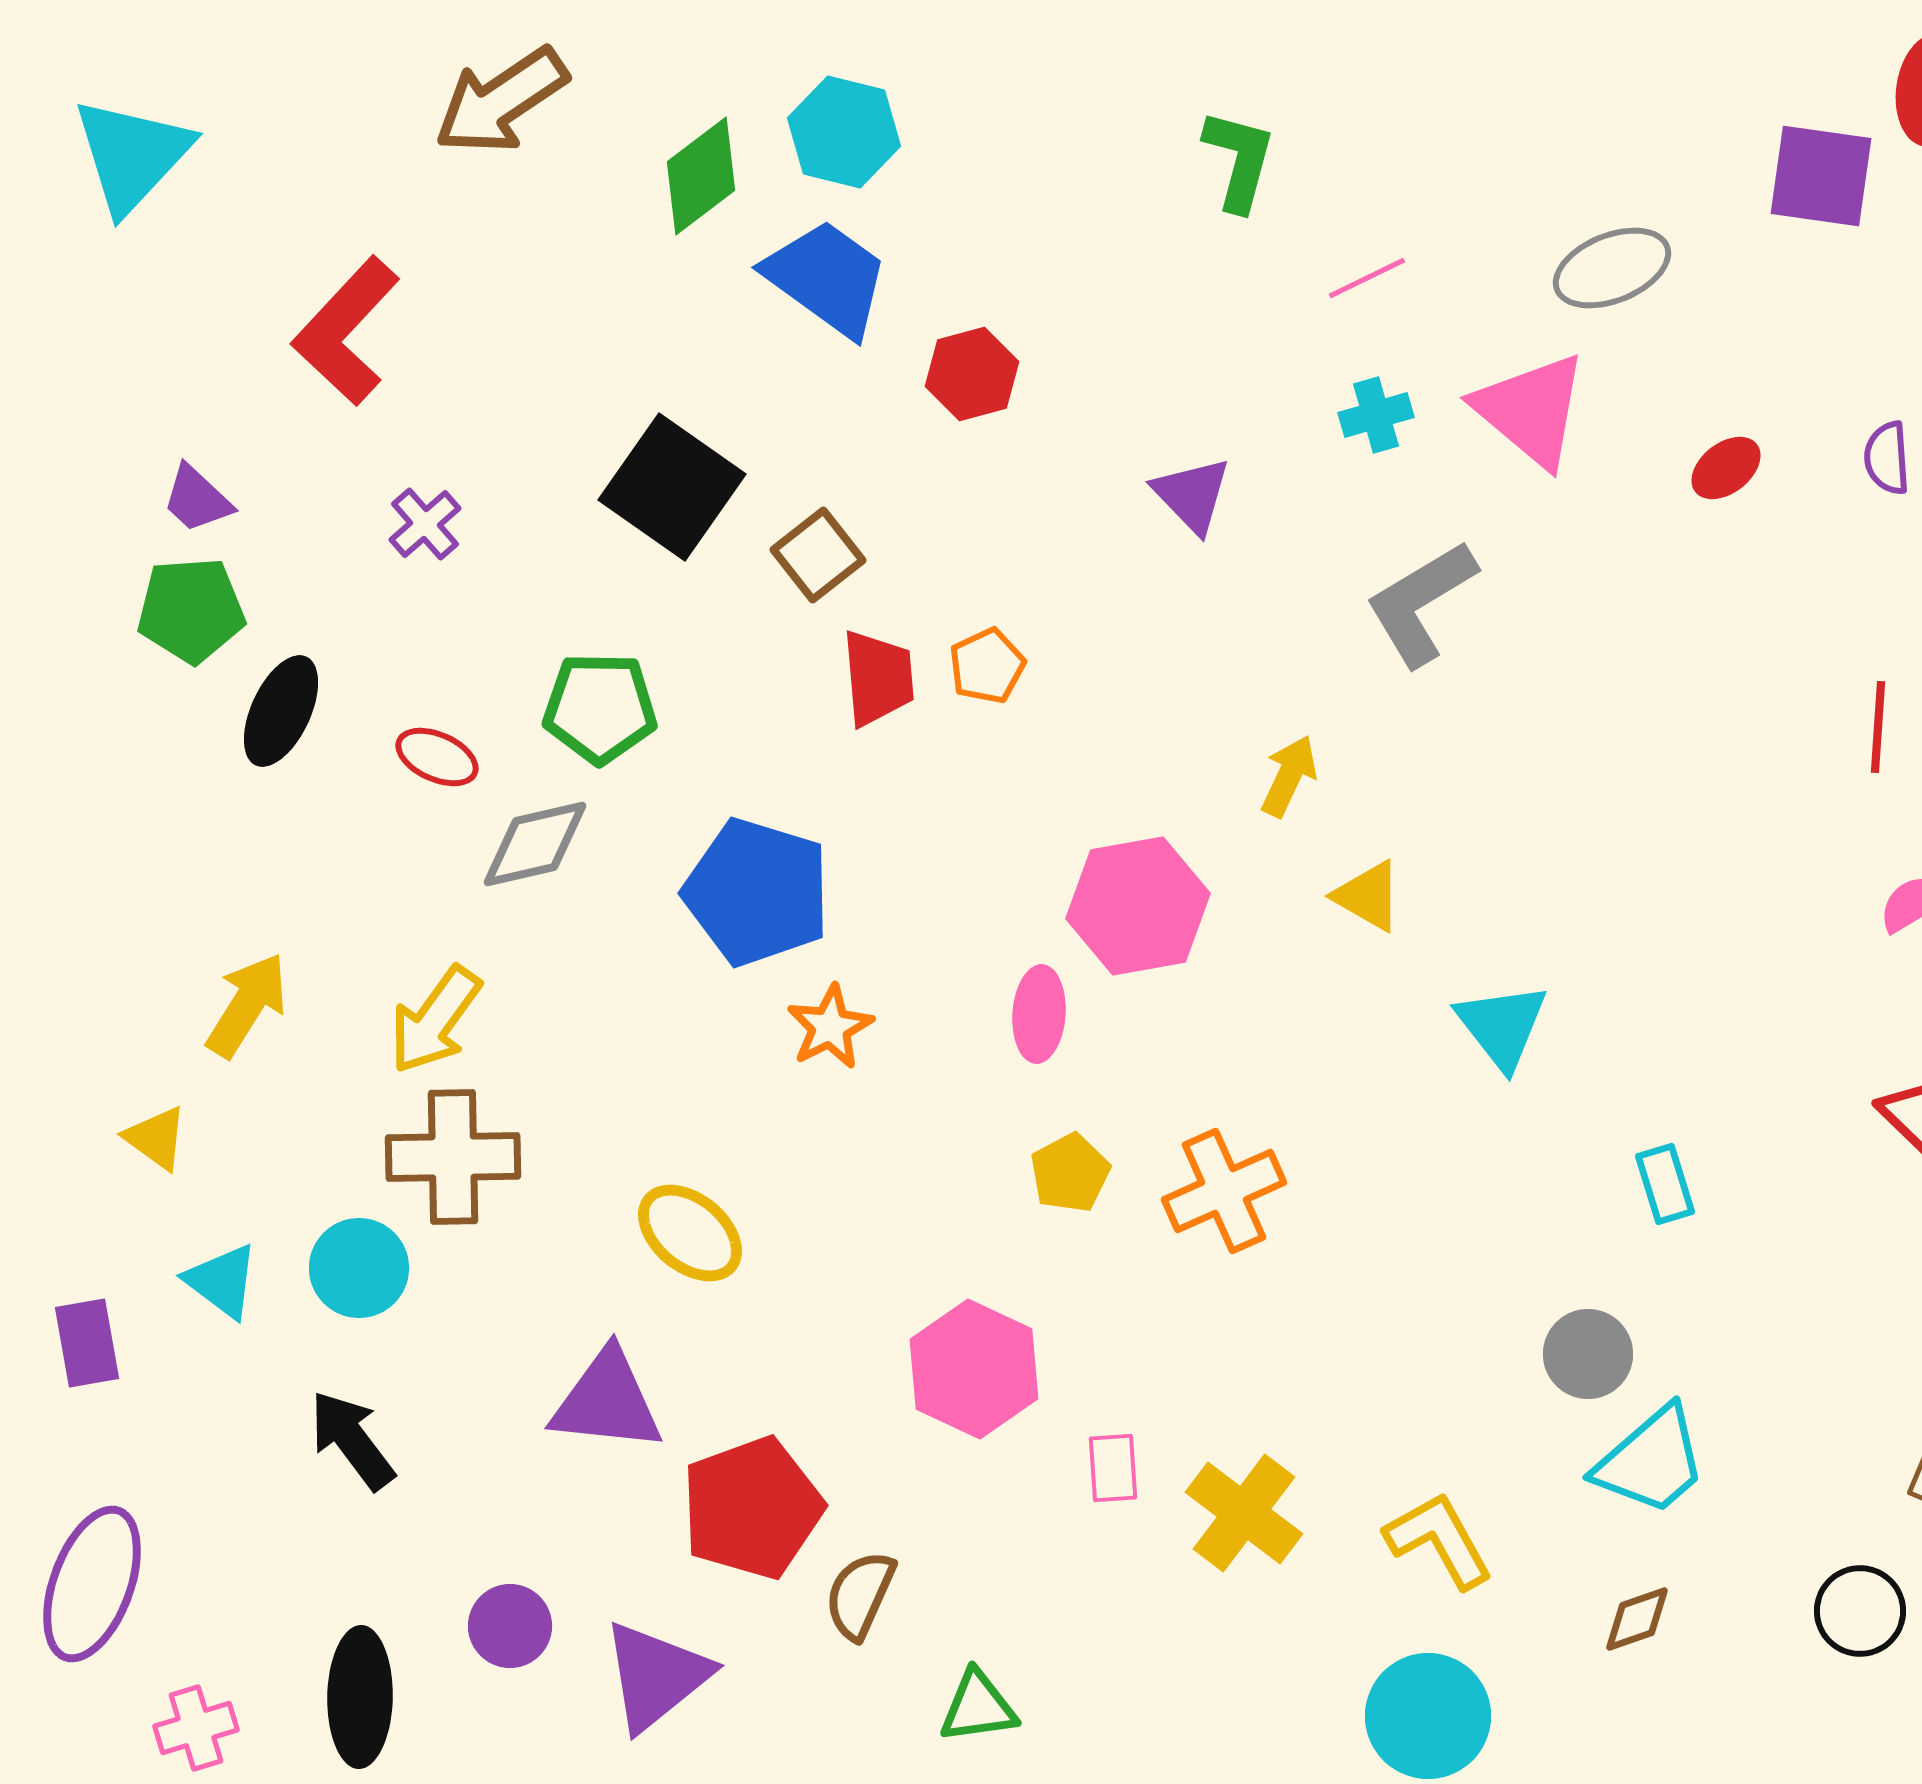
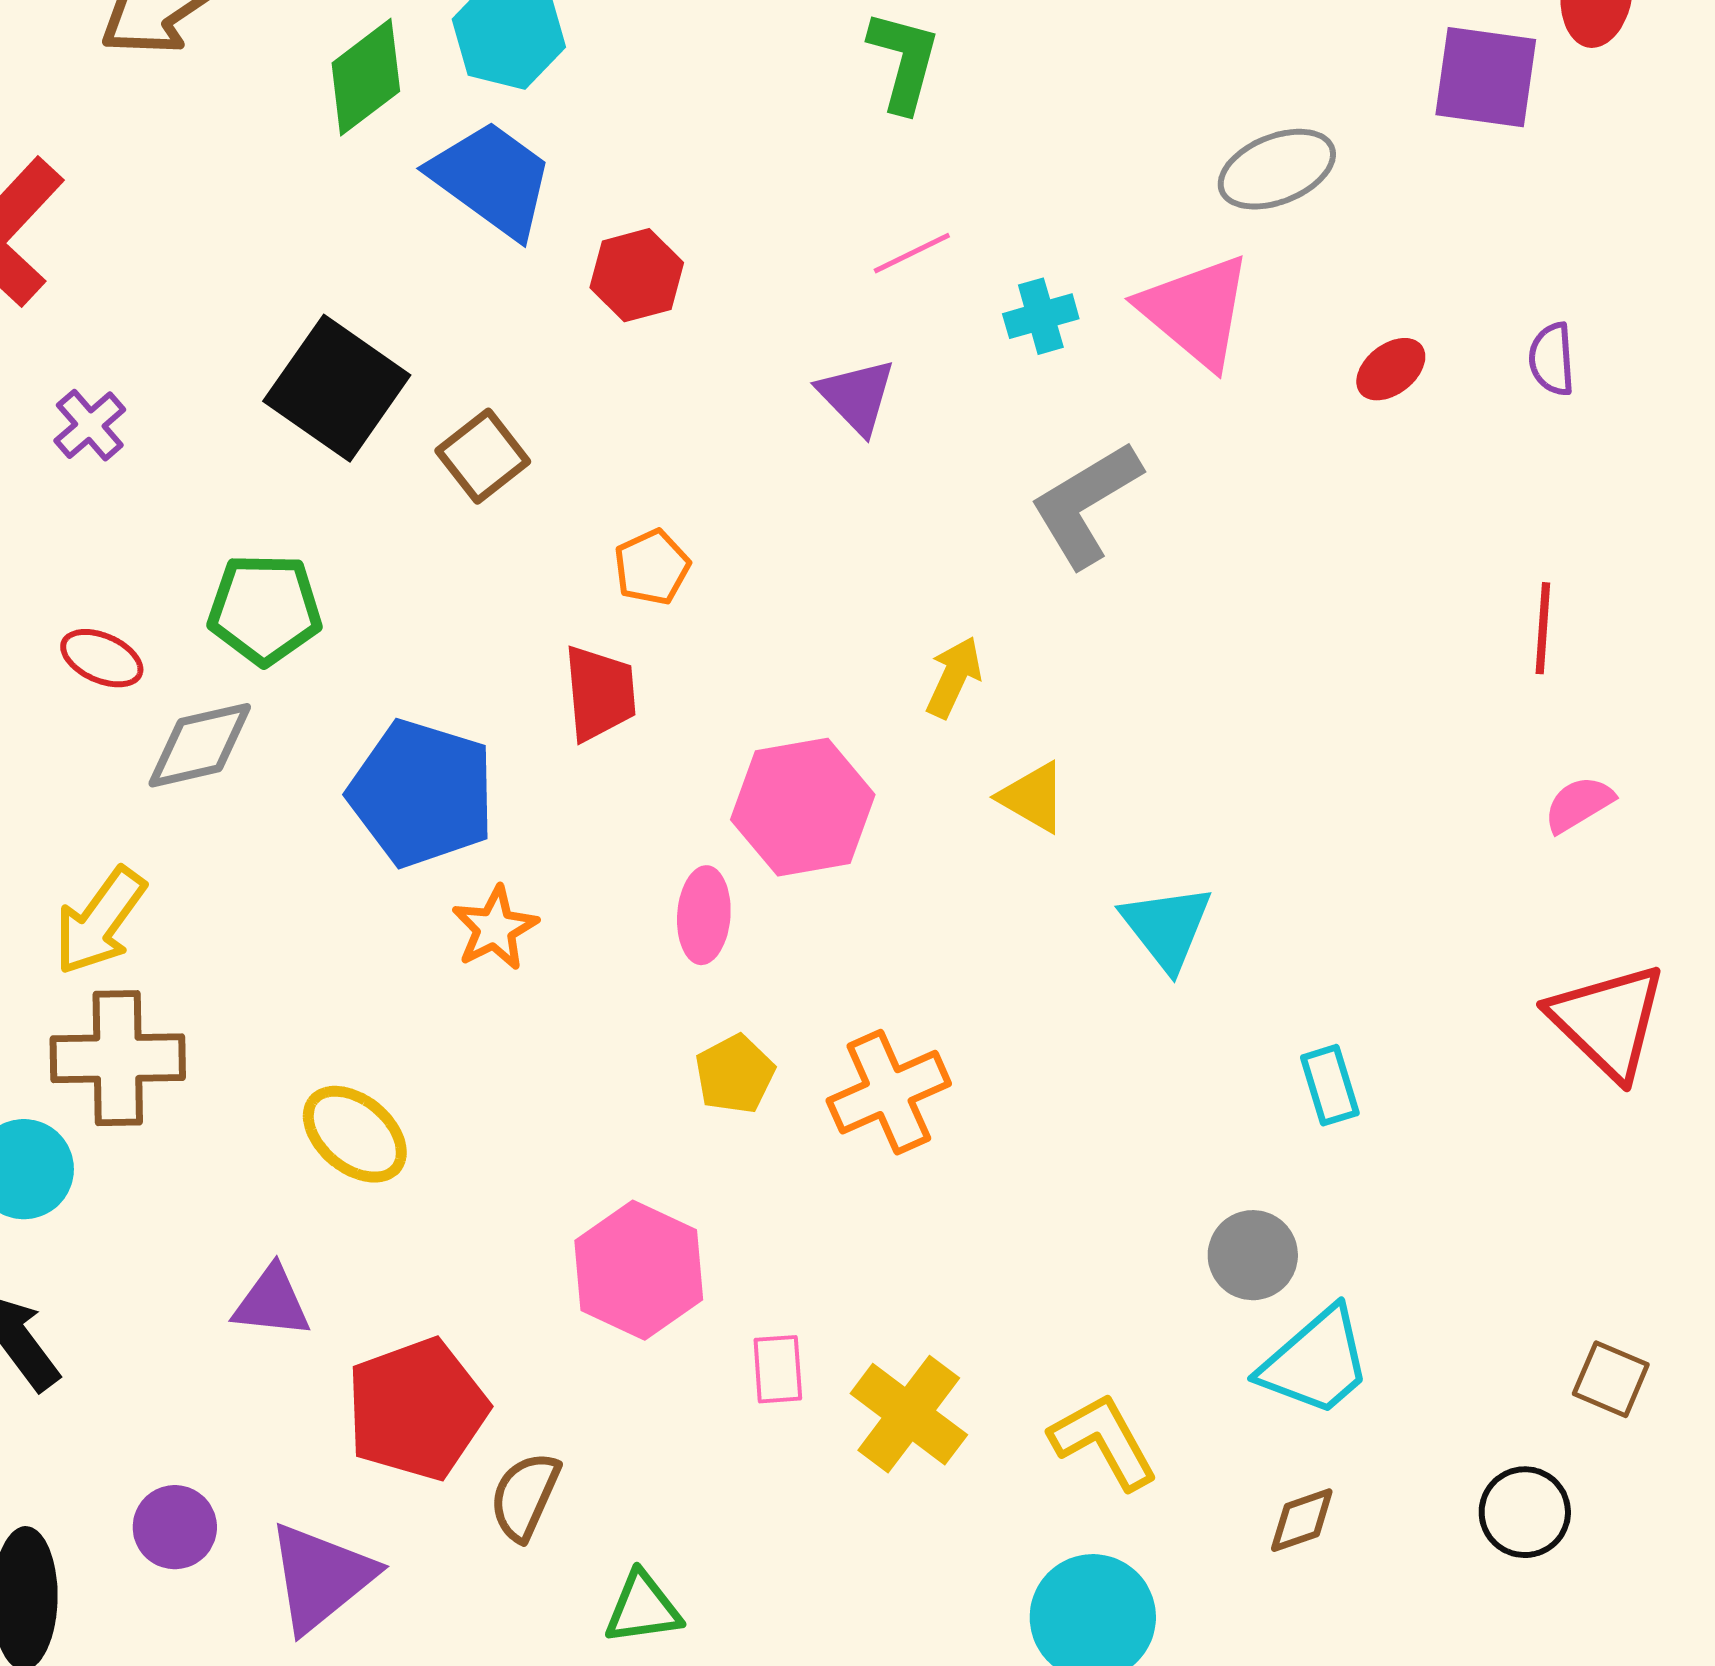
pink line: (1367, 278) -> (912, 253), moved
red trapezoid: (878, 678) -> (600, 693), moved
purple triangle: (607, 1401) -> (272, 1302), size x0.7

